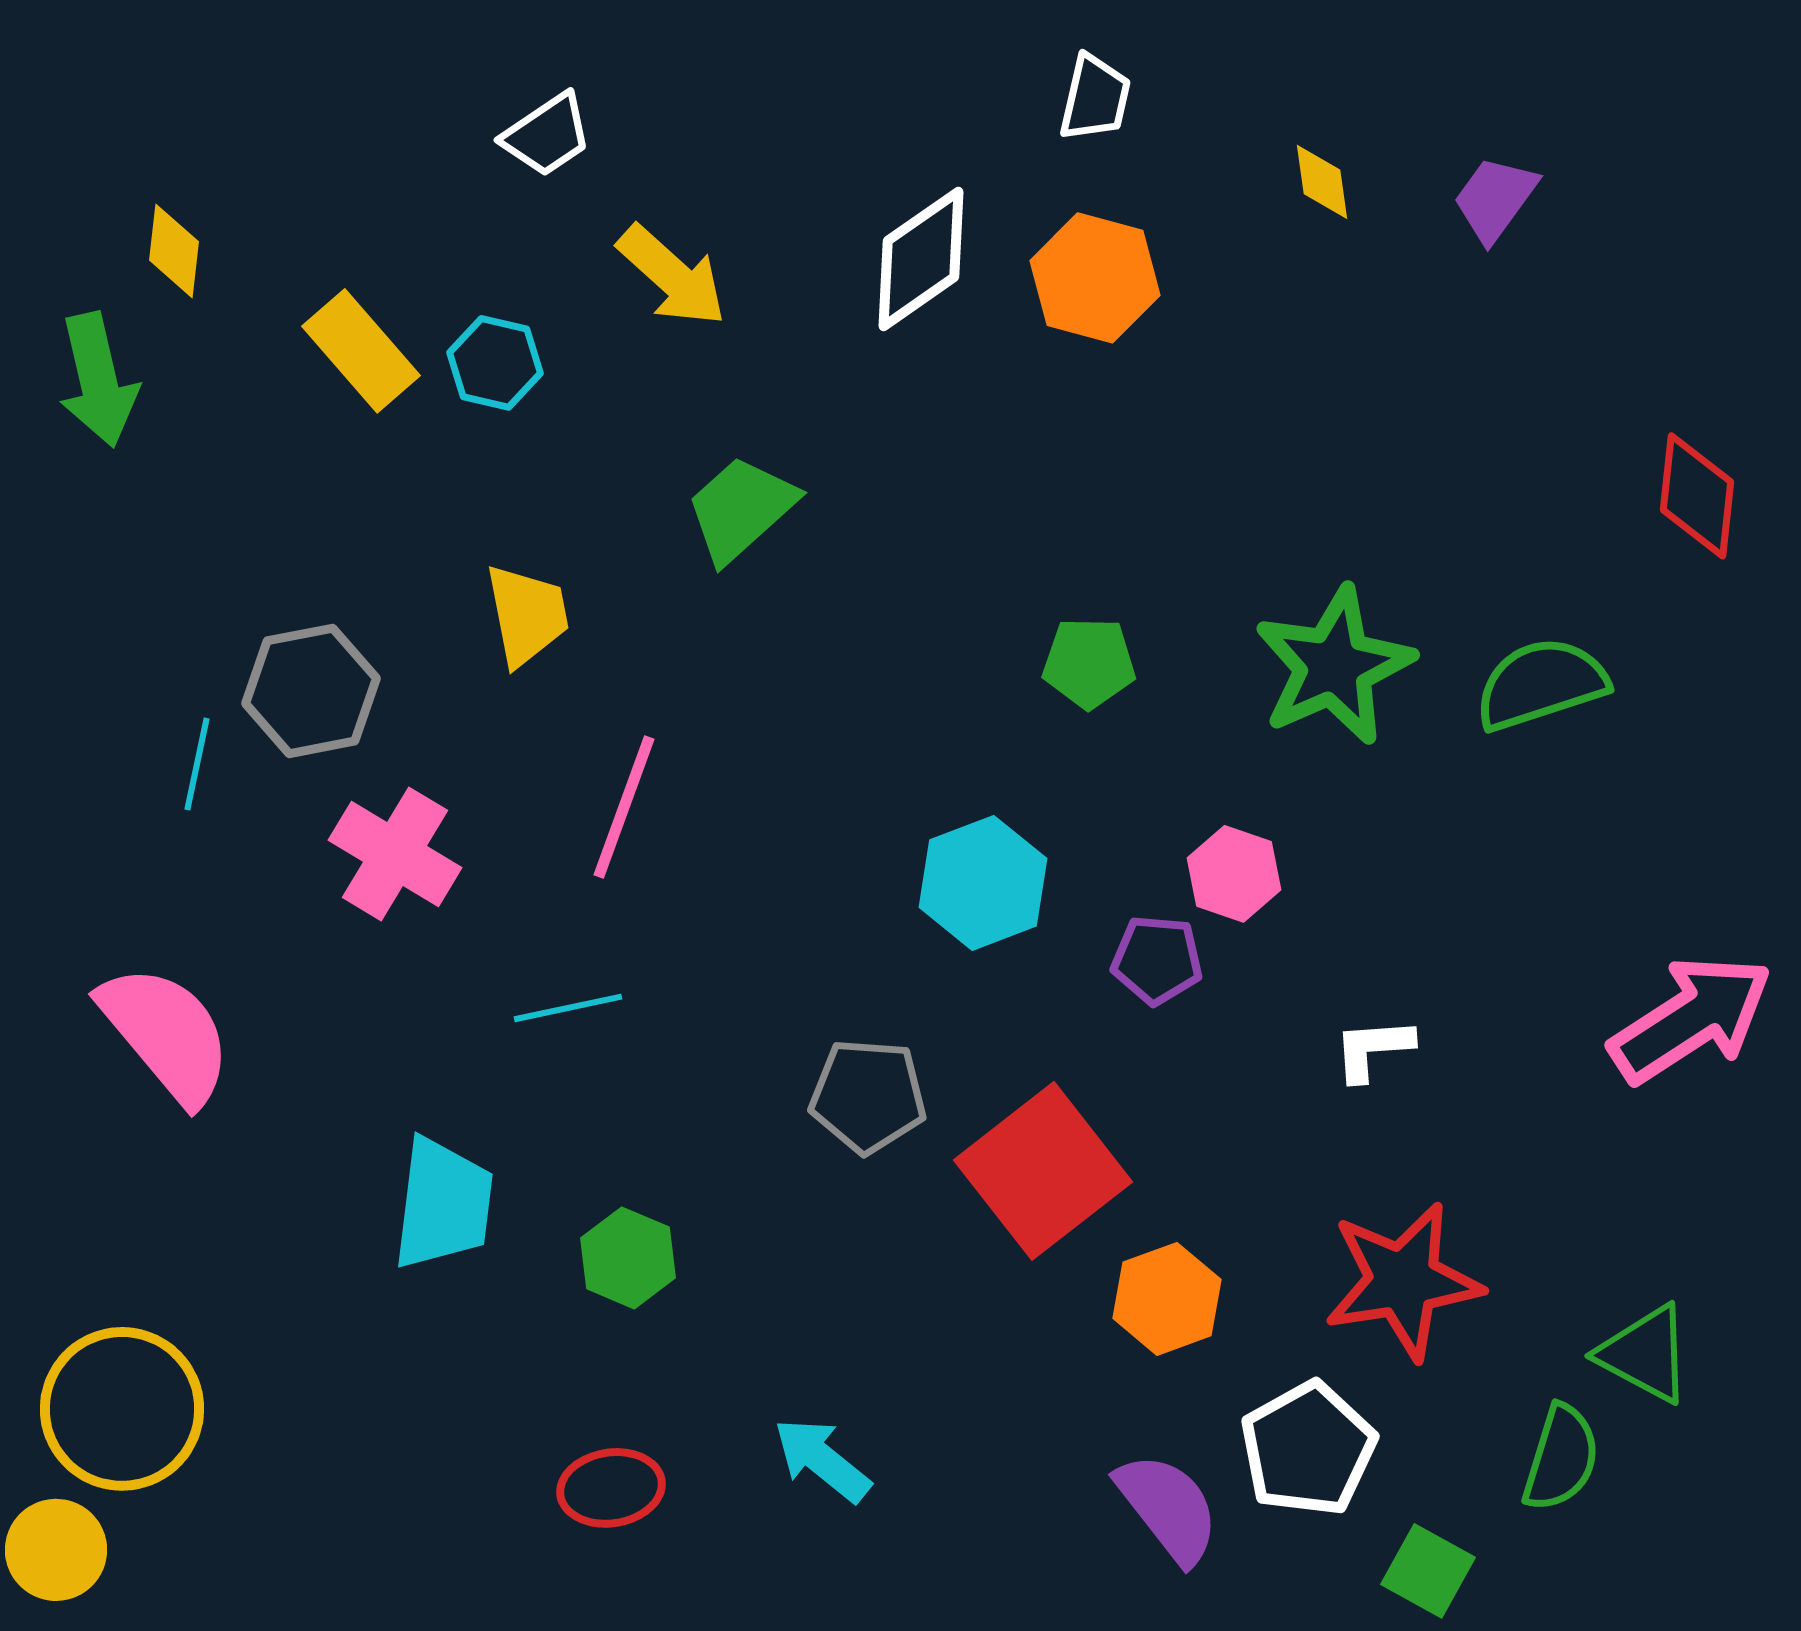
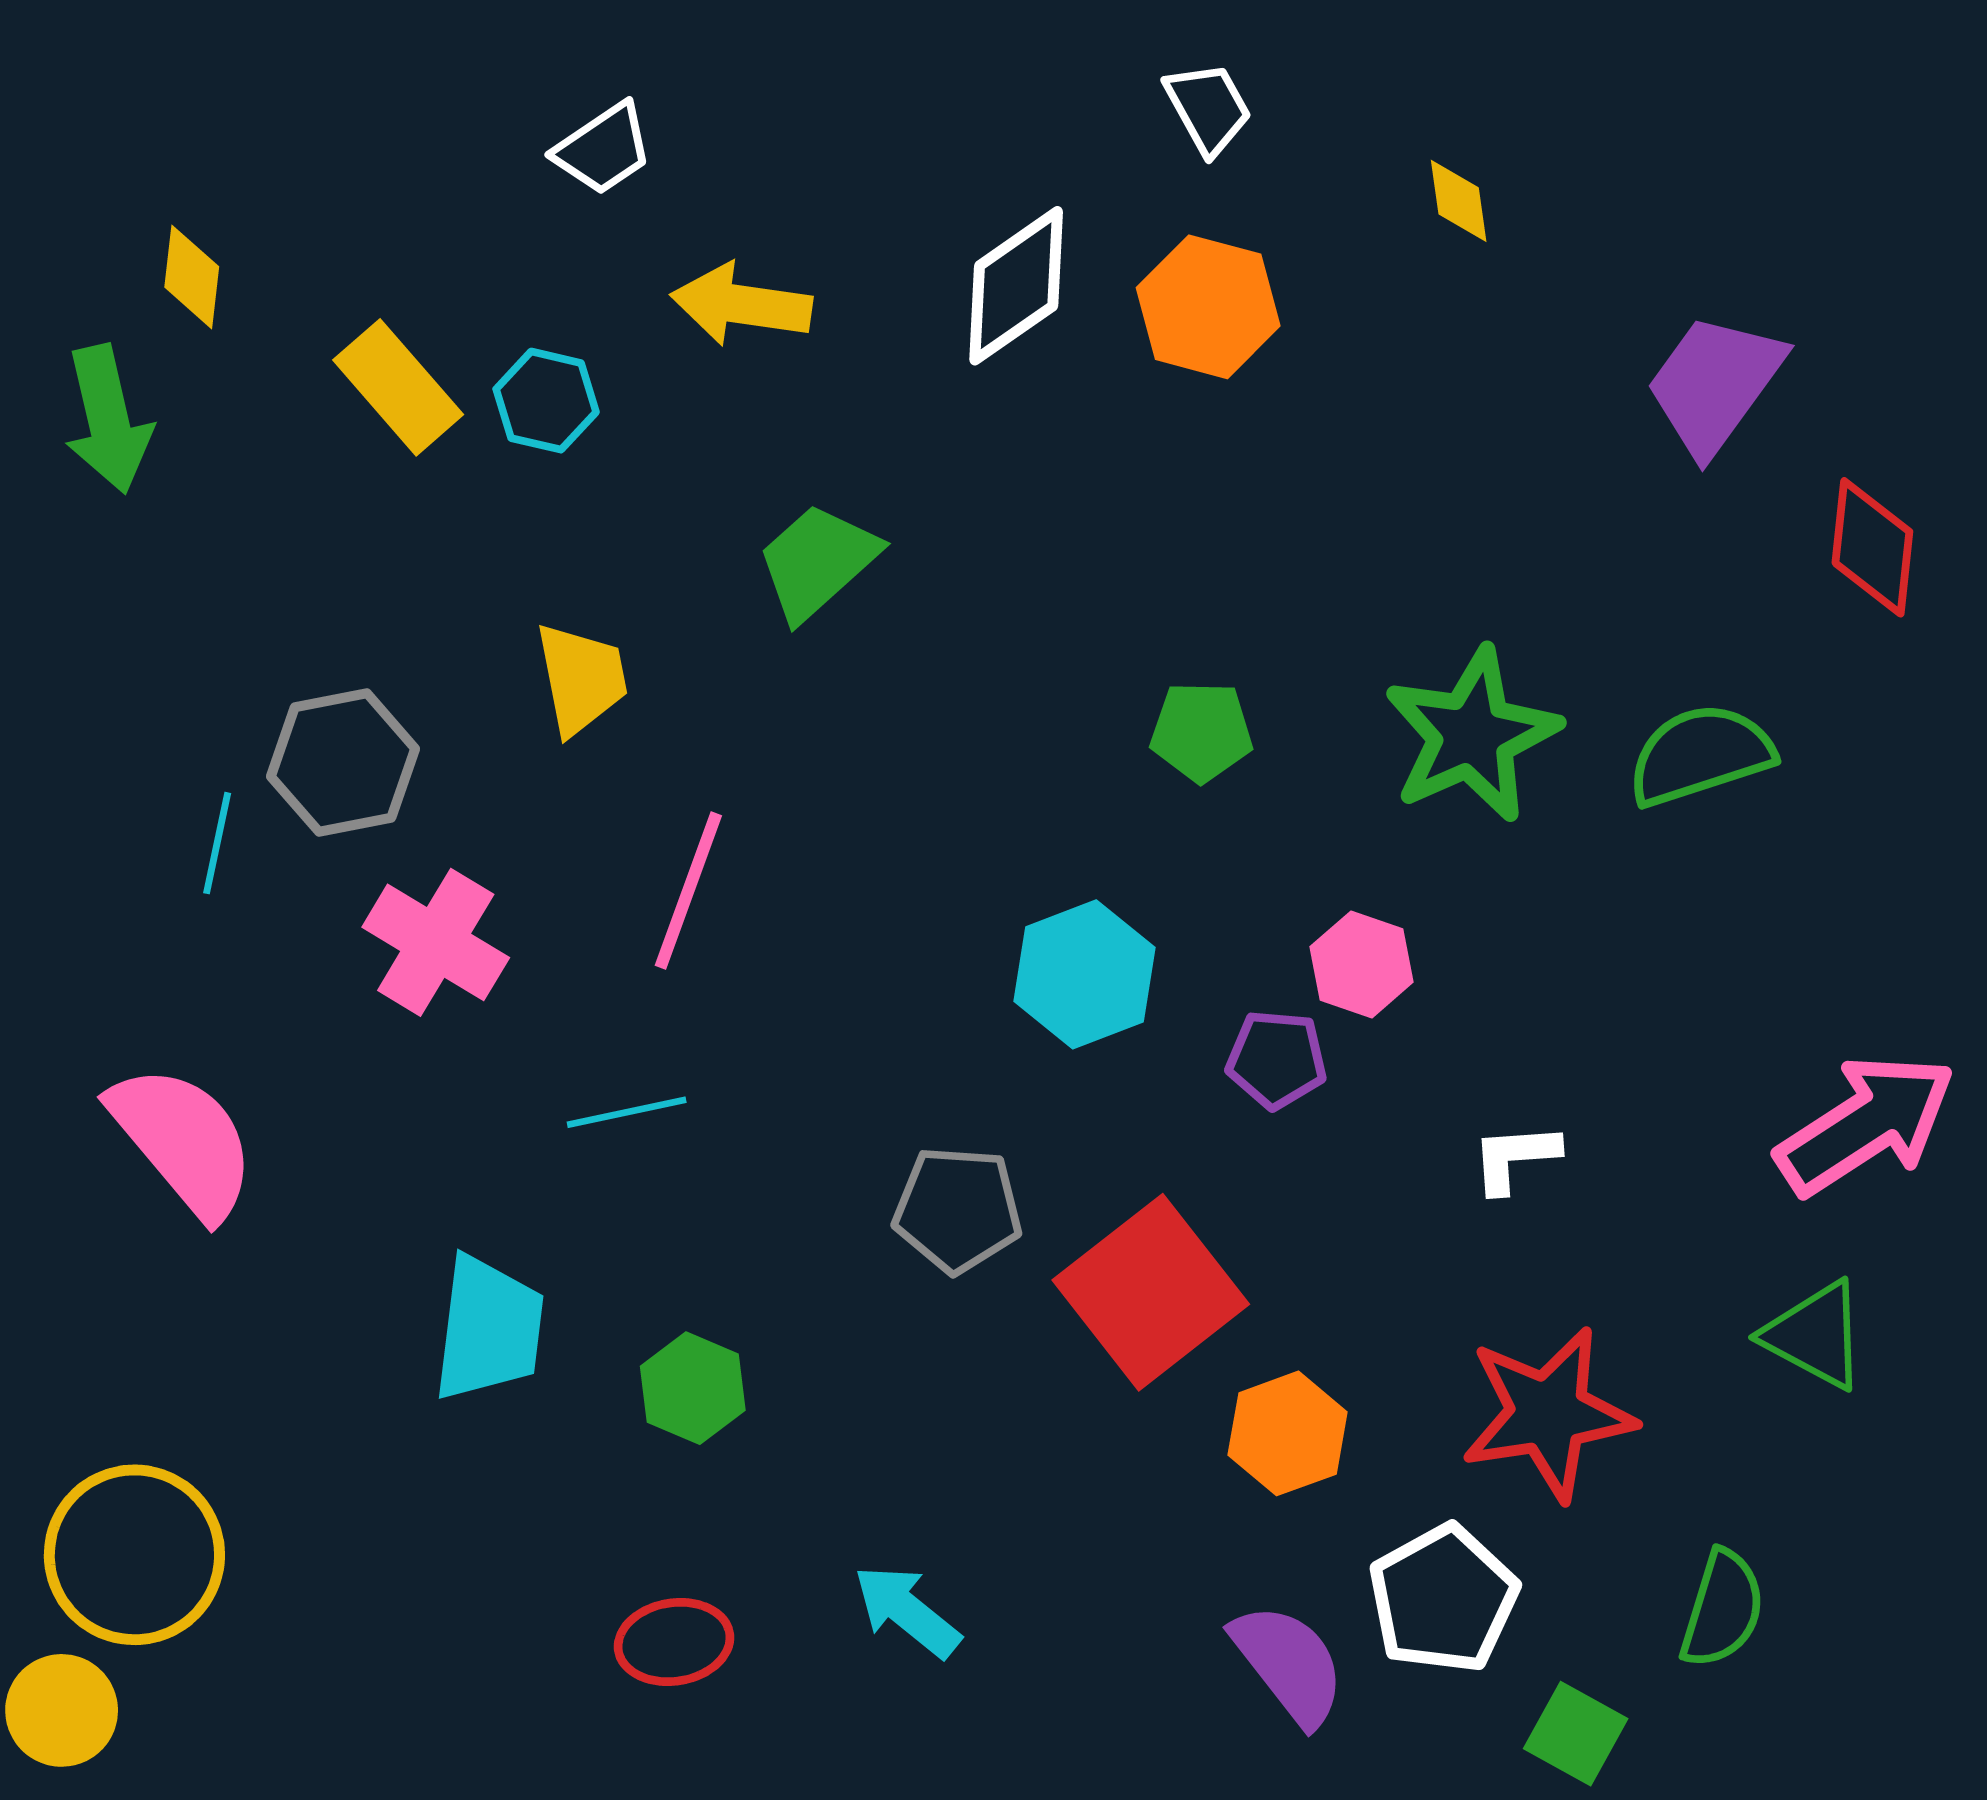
white trapezoid: (1095, 98) -> (1208, 108), turned -42
purple trapezoid: (1495, 199) -> (1715, 384), moved, size x1.5
yellow arrow: (672, 276) -> (741, 305), turned 146
green triangle: (1645, 1354) -> (1815, 1335), moved

